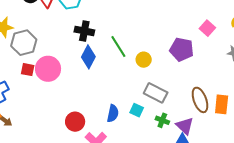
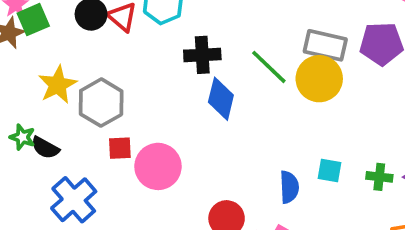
yellow circle: (144, 60) -> (319, 79), size x1.6
pink circle: (48, 69) -> (158, 166), moved
gray rectangle: (156, 93) -> (325, 45), moved

